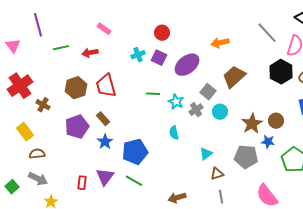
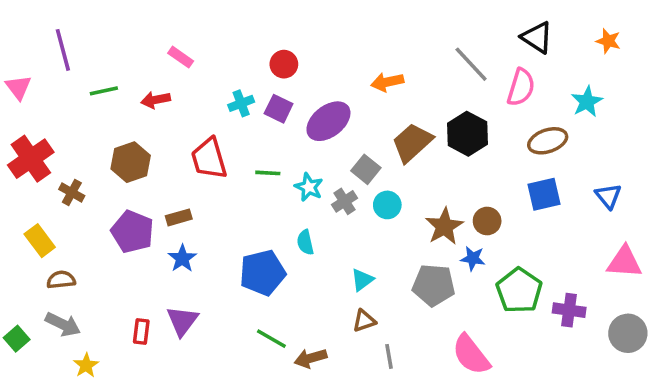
black hexagon: (281, 72) -> (467, 134), moved
red trapezoid: (106, 86) -> (209, 159), moved
brown rectangle: (103, 119) -> (179, 217), turned -64
purple pentagon: (77, 127) -> (132, 232), turned -30
blue pentagon: (135, 152) -> (263, 273), moved
brown triangle: (217, 174) -> (364, 321), moved
green line: (134, 181) -> (271, 339), moved

